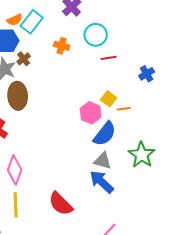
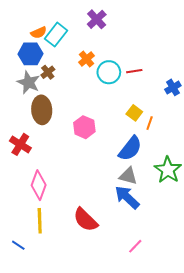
cyan circle: (96, 35) -> (109, 72), moved
orange cross: (62, 46) -> (86, 59), turned 35
orange line: (124, 109) -> (150, 123), turned -64
pink hexagon: (91, 113) -> (84, 127), moved

